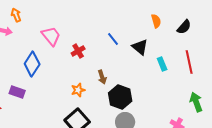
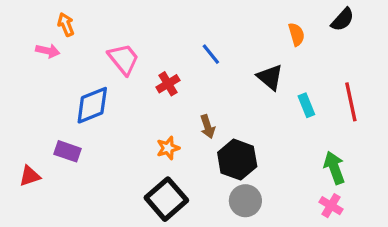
black semicircle: (184, 27) -> (343, 20), moved
blue line: (113, 39) -> (211, 54), moved
blue diamond: (32, 64) -> (92, 105), turned 35
green arrow: (196, 102) -> (334, 168), moved

